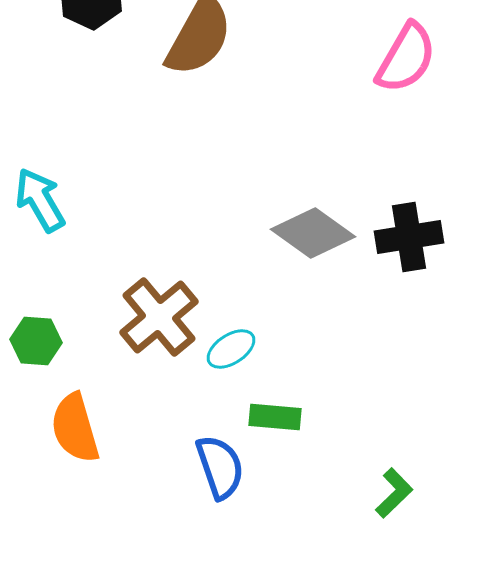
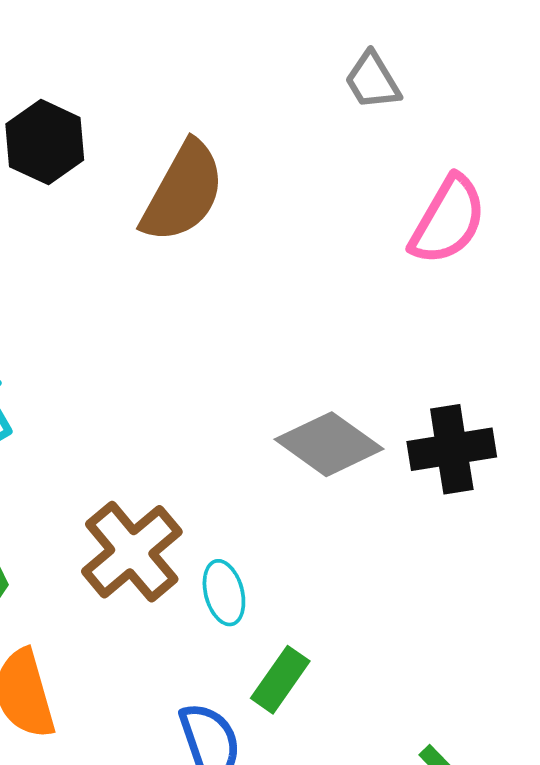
cyan ellipse: (231, 349) -> (224, 593), turned -72
green rectangle: (275, 417) -> (280, 680), turned -60

